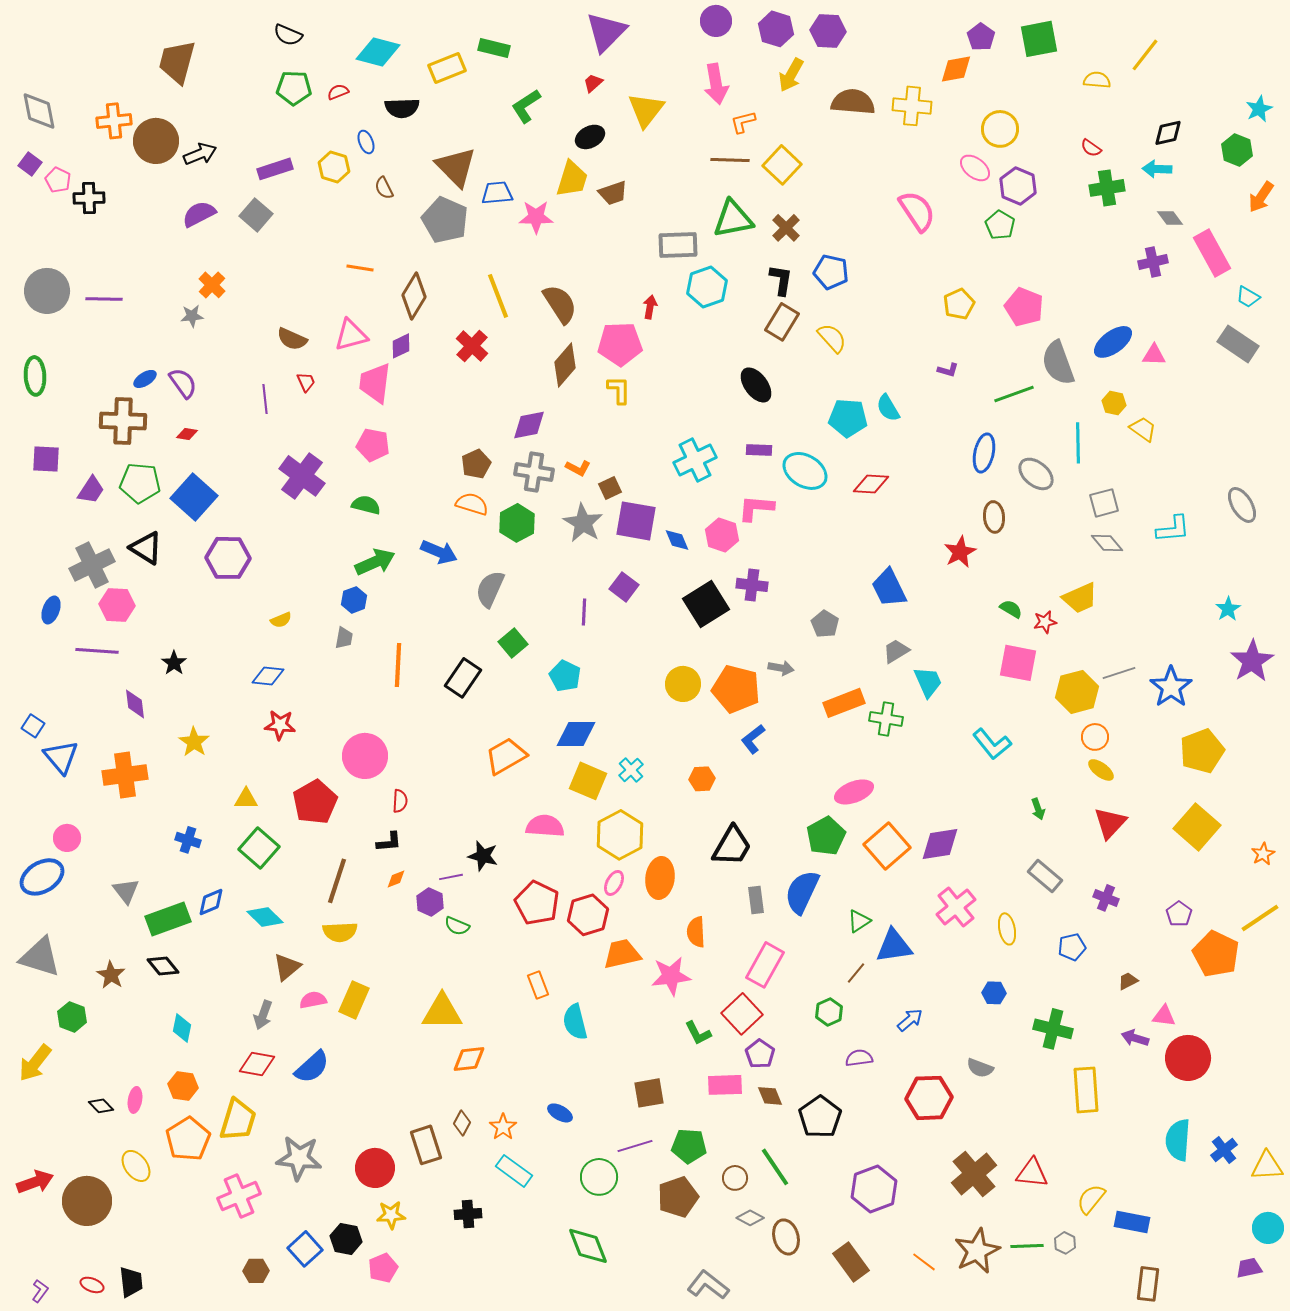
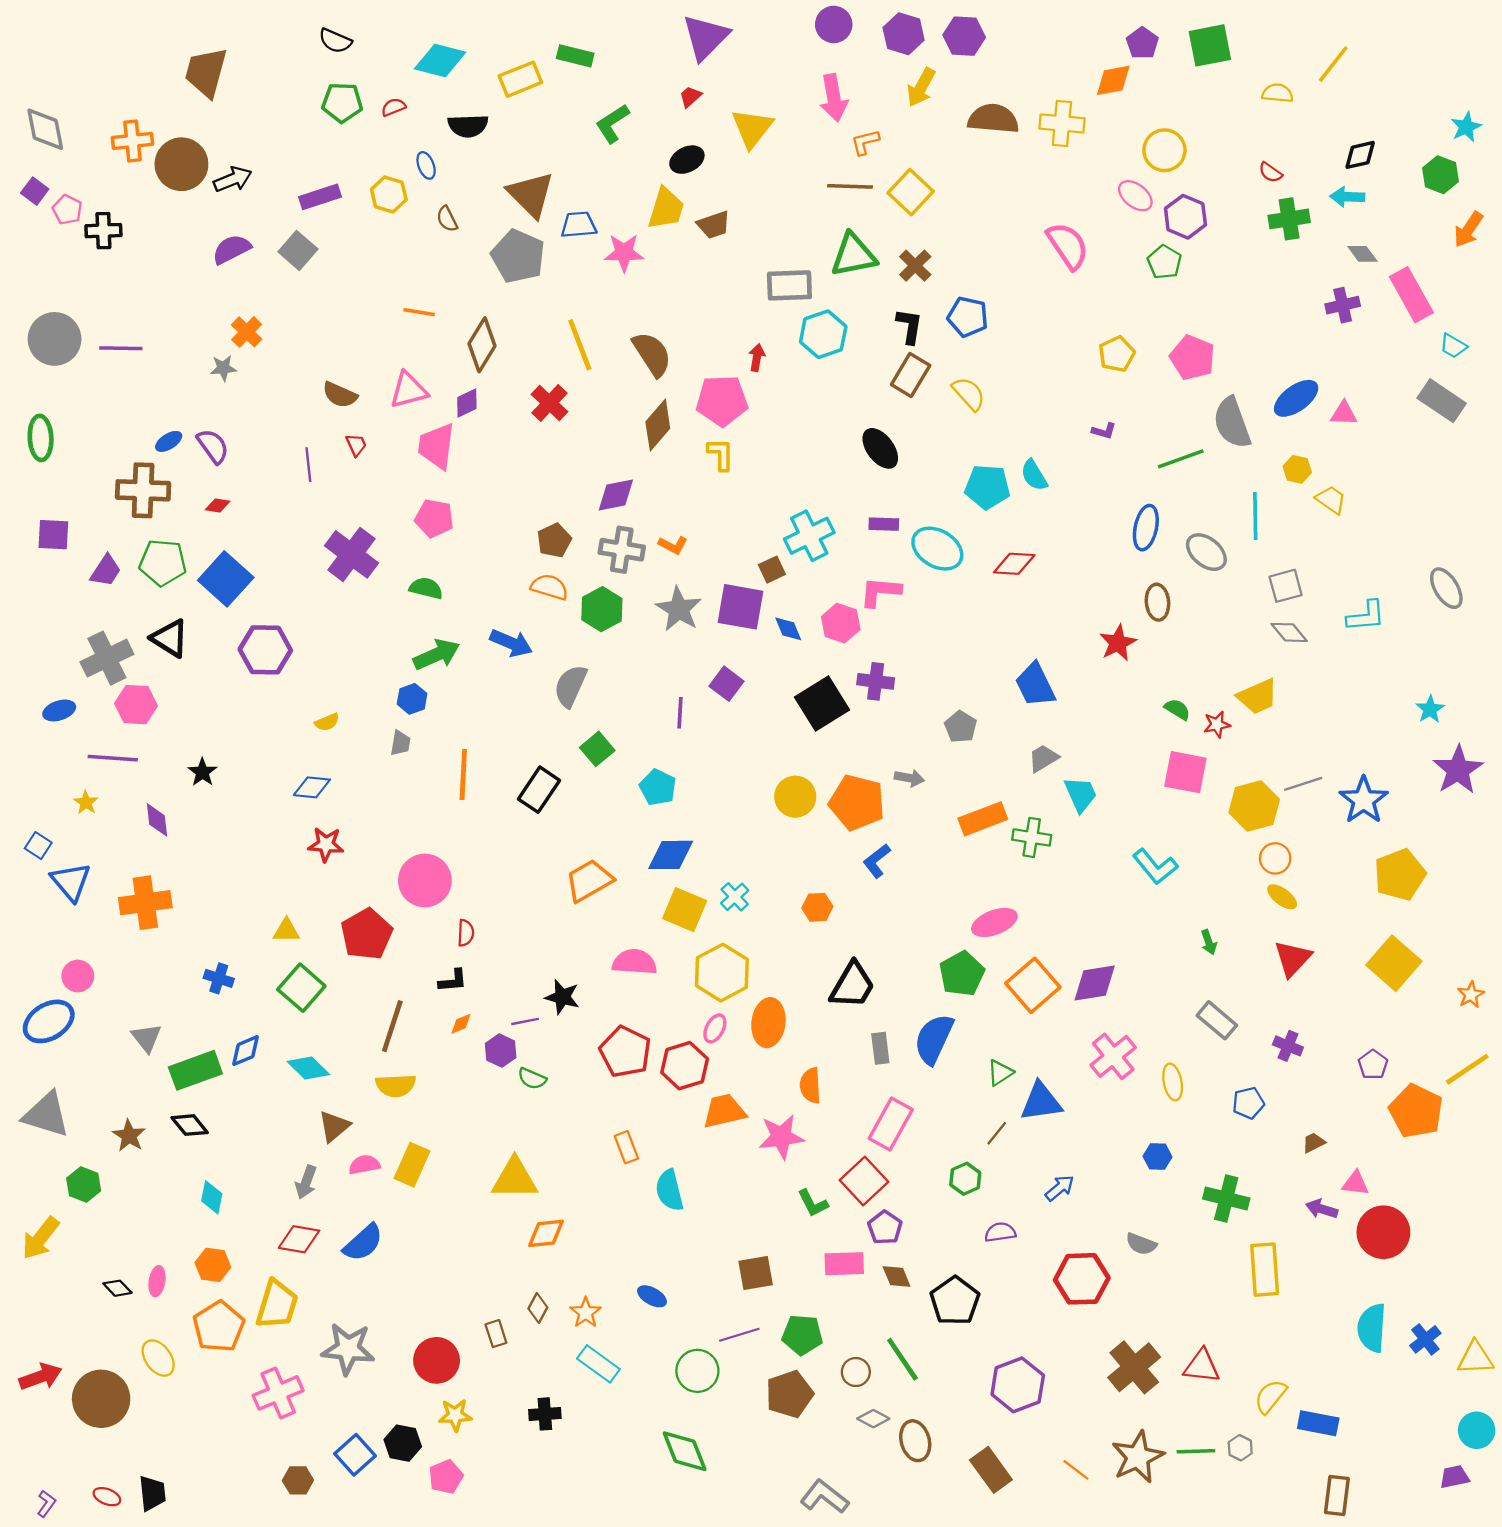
brown square: (610, 488) -> (772, 570), moved
blue ellipse: (51, 610) -> (59, 710), turned 52
yellow star: (194, 742) -> (86, 802), moved, size x0.7
brown rectangle: (426, 1145) -> (496, 1334), size x0.6

